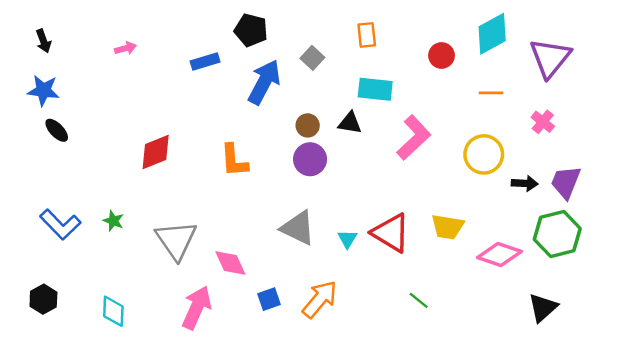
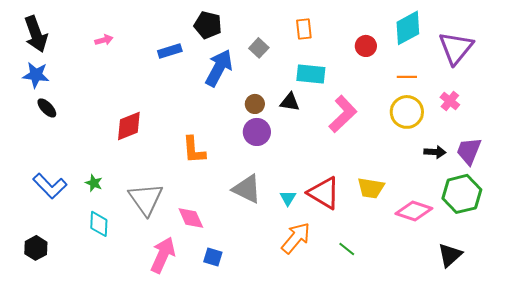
black arrow: (43, 41) -> (36, 34), size x1.8
yellow circle: (484, 154) -> (407, 112), moved
orange L-shape: (234, 160) -> (194, 150), moved
blue square: (269, 299) -> (213, 257), moved, turned 36
orange arrow: (320, 299) -> (296, 238), moved
cyan diamond: (113, 311) -> (99, 224), moved

